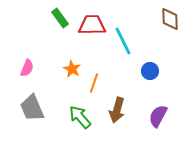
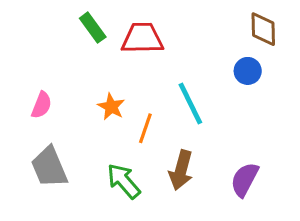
cyan line: (123, 41) -> (190, 104), moved
blue circle: (150, 71) -> (248, 71), moved

